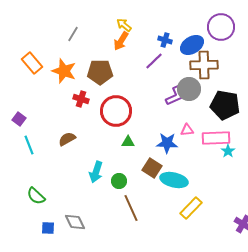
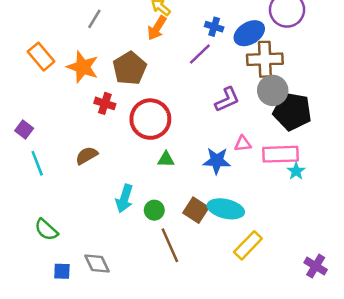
brown pentagon: (100, 72) -> (130, 68), turned -30
gray circle: (189, 89) -> (273, 90), moved
brown square: (152, 168) -> (196, 210), moved

